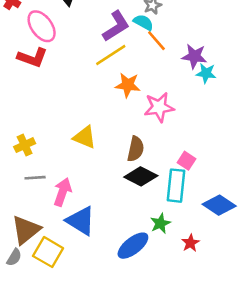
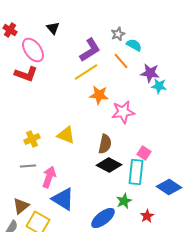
cyan semicircle: (143, 22) -> (134, 45), moved
yellow cross: (25, 145) -> (32, 139), moved
brown triangle: (26, 230) -> (21, 206), size x0.7

